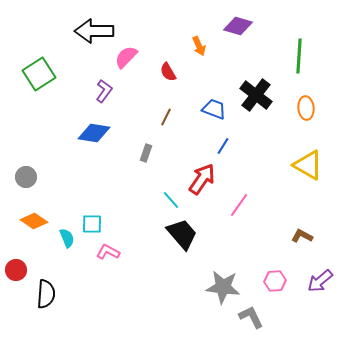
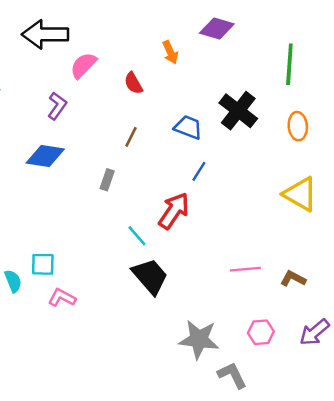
pink line: (239, 205) -> (245, 269), moved, turned 50

